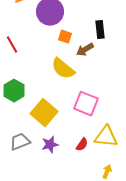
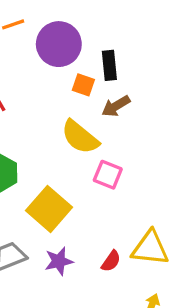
black rectangle: (100, 30) -> (109, 65), moved
pink square: (86, 104) -> (108, 175), moved, size x0.7

